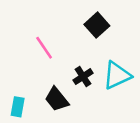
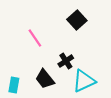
cyan triangle: (117, 75) -> (84, 81), moved

